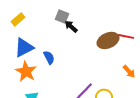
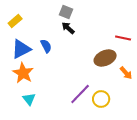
gray square: (62, 16) -> (66, 12), moved
brown ellipse: (108, 40) -> (105, 58), moved
blue semicircle: (49, 57) -> (46, 46), moved

